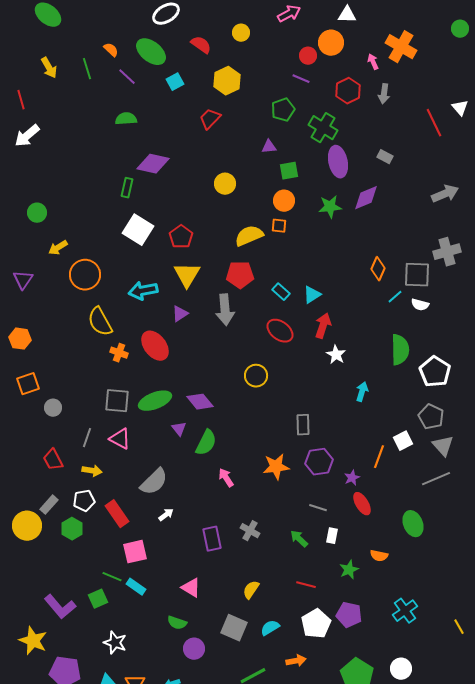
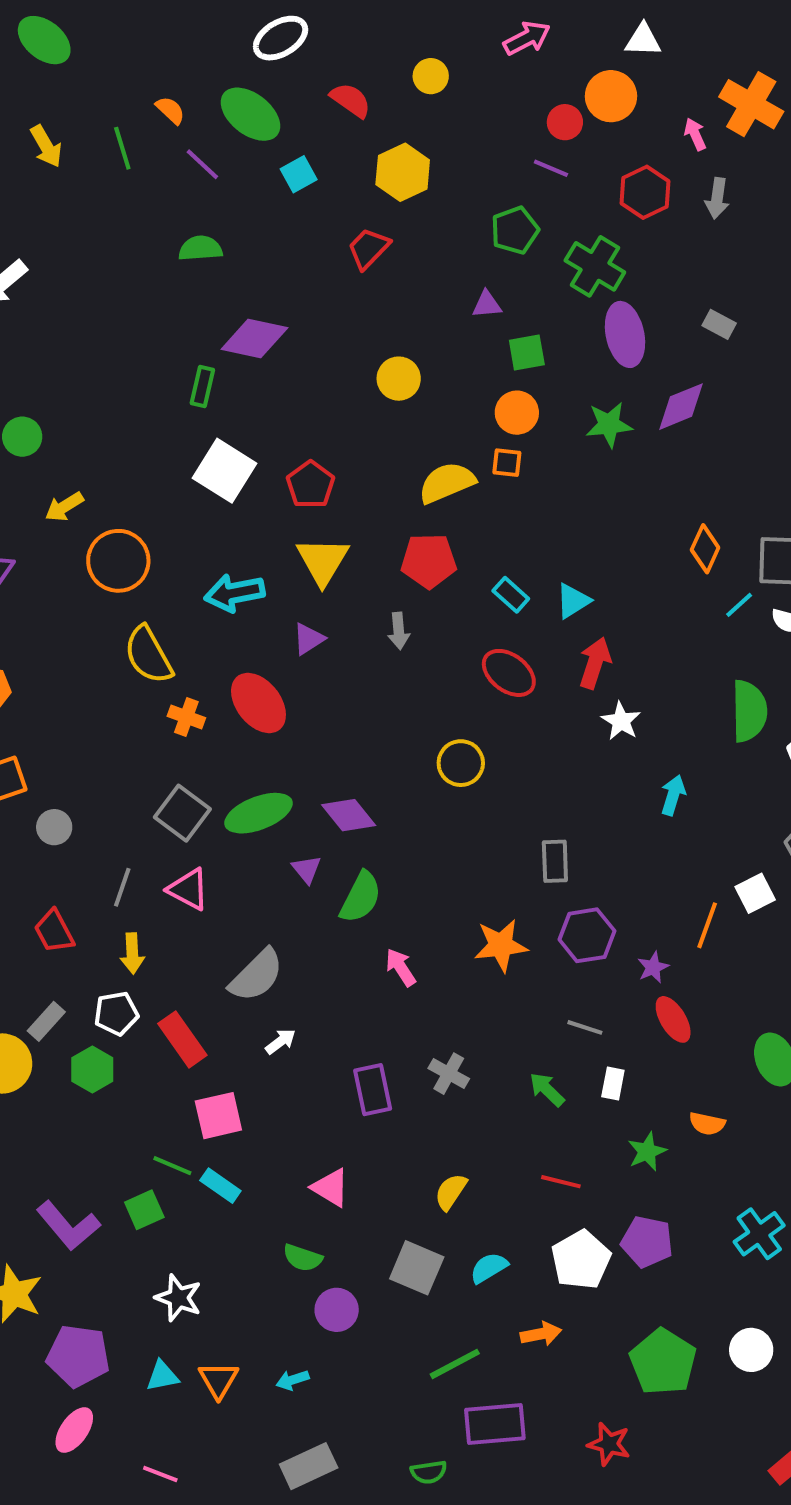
gray arrow: (225, 310) -> (399, 631), size x0.6
gray square: (117, 401) -> (182, 813), turned 32
yellow arrow: (92, 471) -> (132, 953), turned 78

